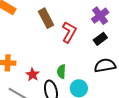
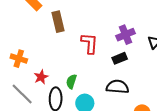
brown rectangle: (46, 18) -> (58, 22), moved
red L-shape: (69, 32) -> (90, 43), turned -40

